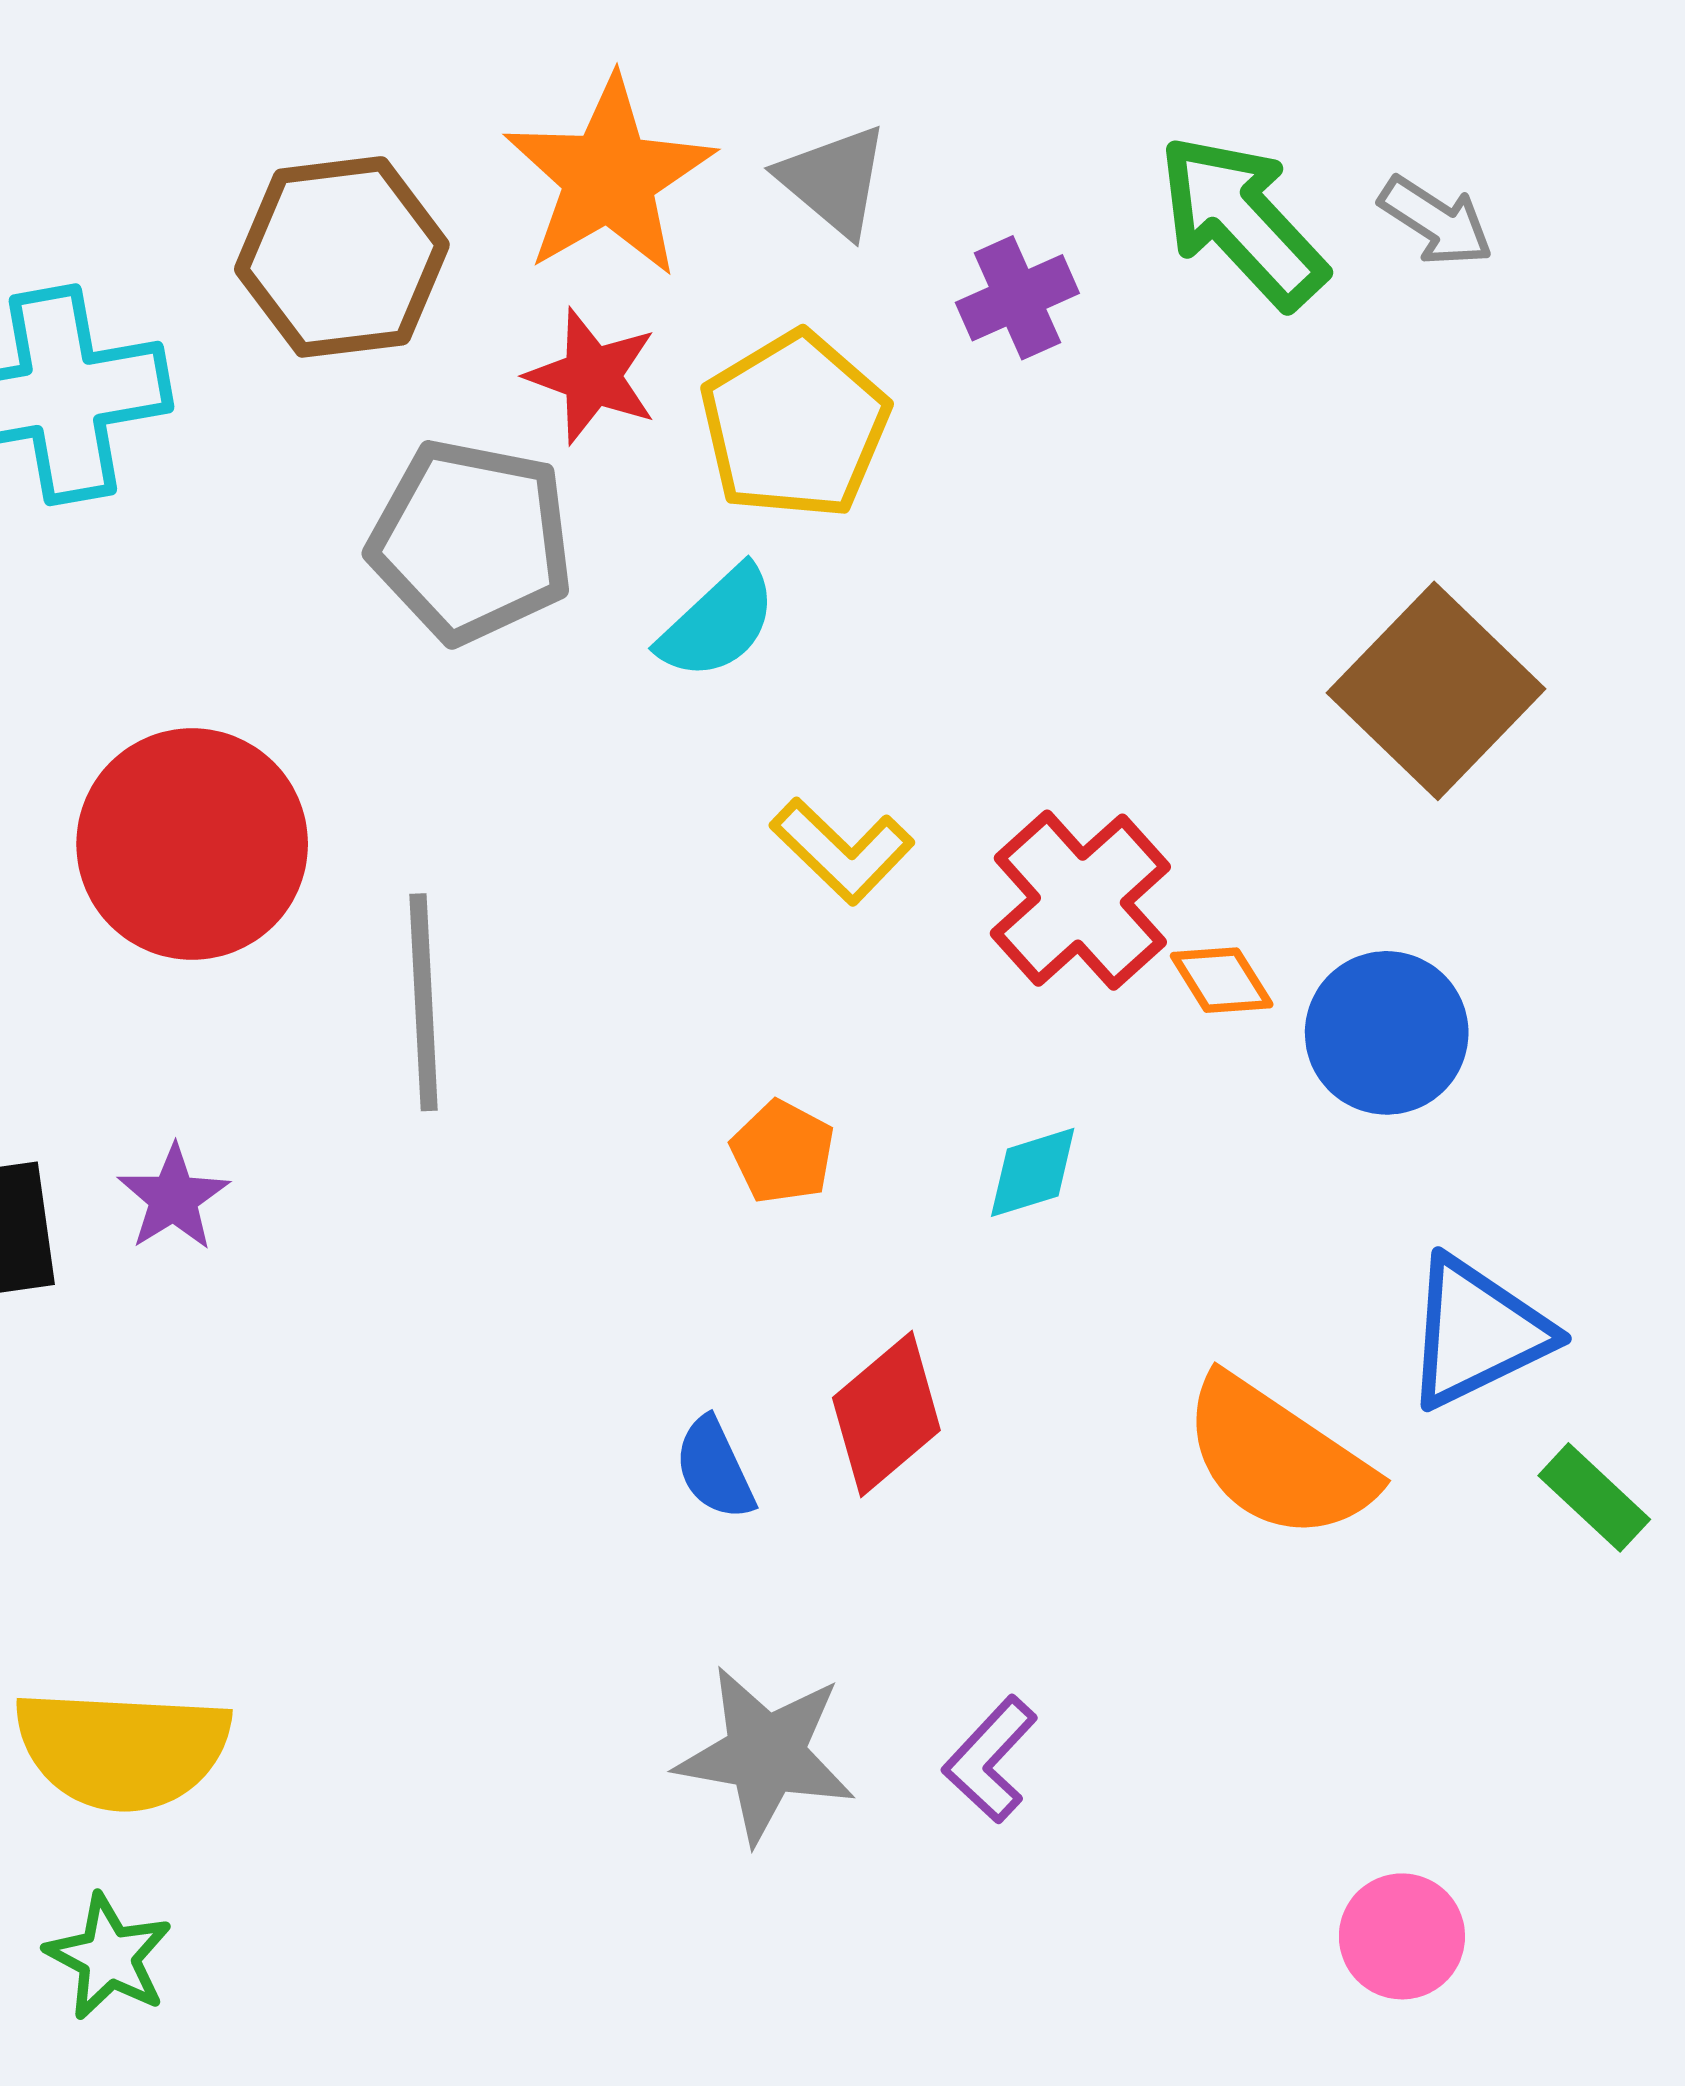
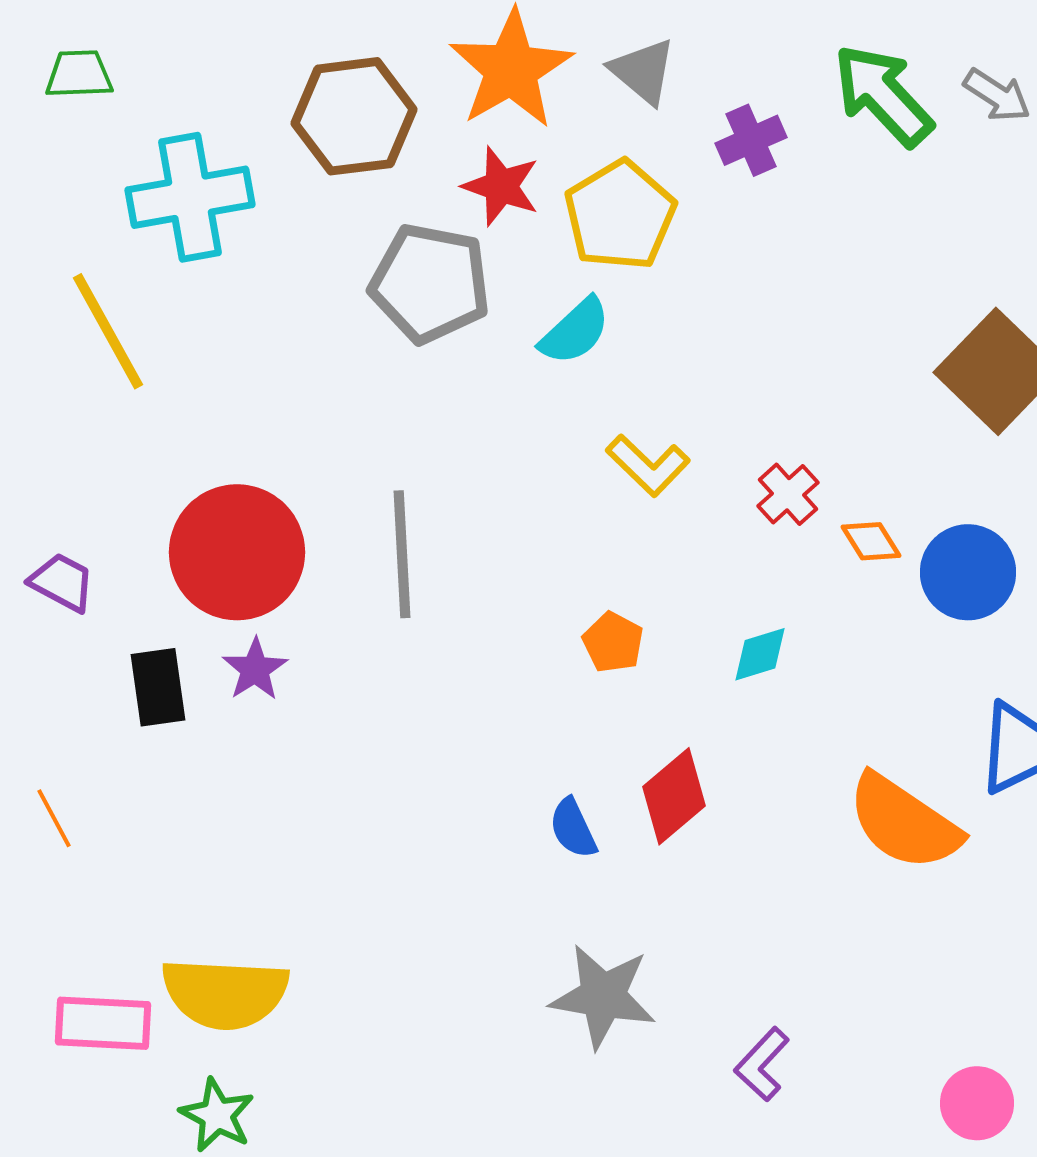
red circle: (192, 844) -> (237, 552), moved
red cross: (1080, 900) -> (788, 494), size x0.6
purple L-shape: (990, 1759) -> (762, 1064), moved

